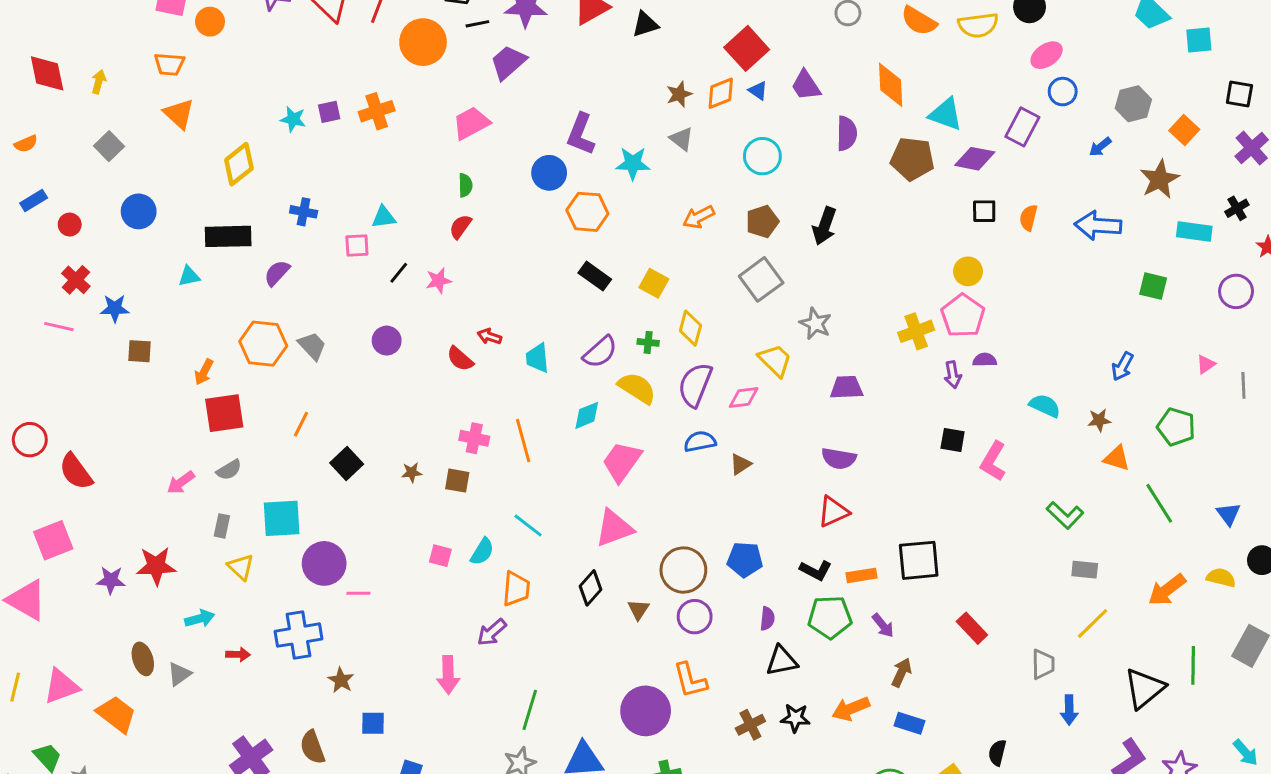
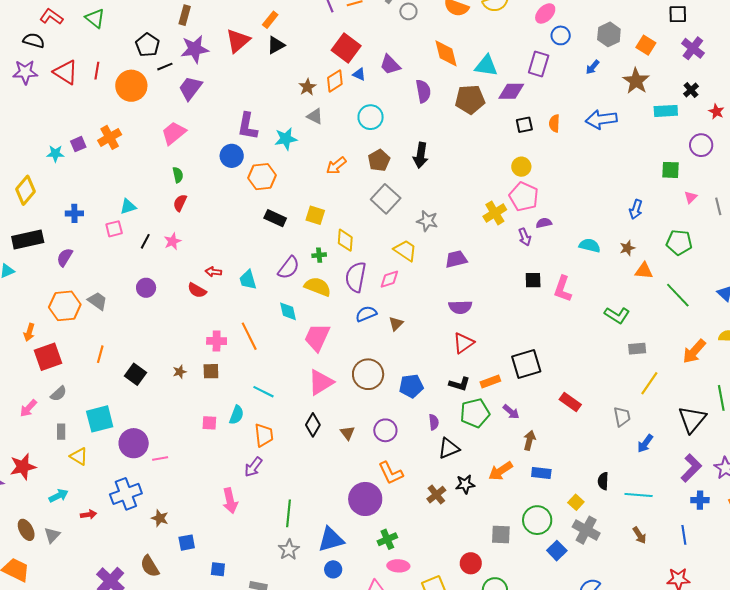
green square: (1153, 286) -> (670, 170), moved
cyan diamond: (587, 415) -> (288, 311), turned -70
brown circle: (683, 570) -> (368, 374), moved
blue arrow: (1069, 710) -> (645, 444), turned 48

